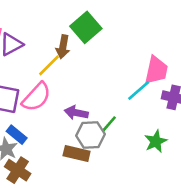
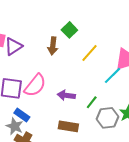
green square: (86, 27) -> (69, 30), size x0.7
yellow line: (49, 65) -> (90, 53), moved
gray hexagon: (90, 135) -> (107, 118), moved

